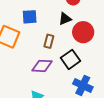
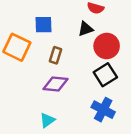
brown rectangle: (49, 41) -> (55, 55), moved
black square: (71, 59) -> (105, 75), moved

